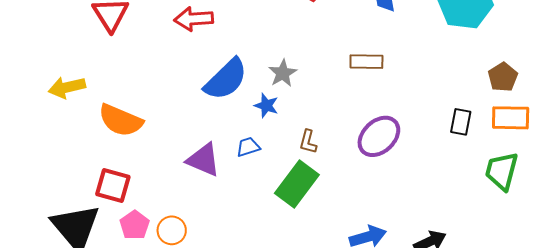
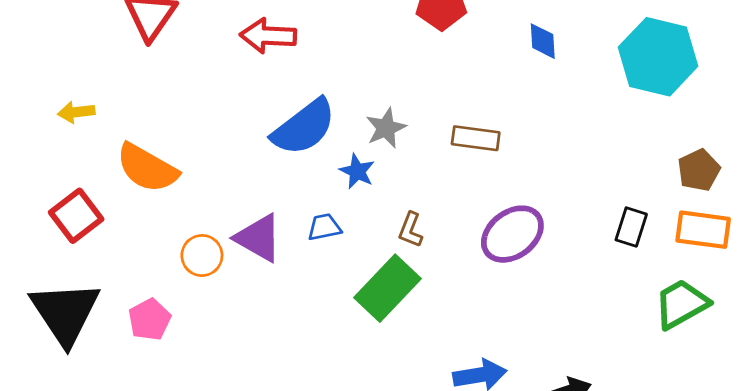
brown rectangle: (366, 62) -> (476, 138), moved
yellow arrow: (67, 87) -> (76, 112), size x0.7
green trapezoid: (502, 171) -> (681, 304), turned 39
red square: (113, 186) -> (76, 216), moved, turned 30
orange circle: (172, 230) -> (202, 255), moved

